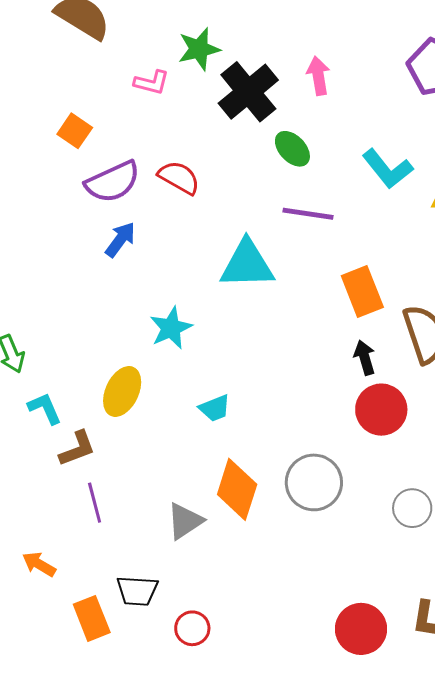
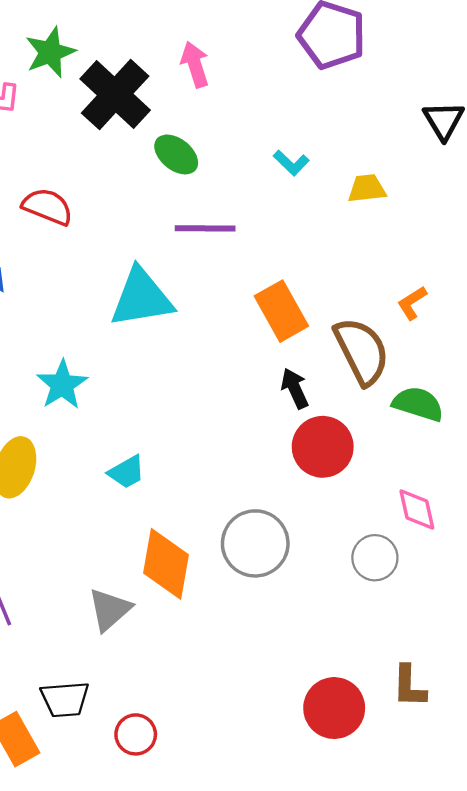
cyan L-shape: (387, 169) -> (291, 163), size x0.6

